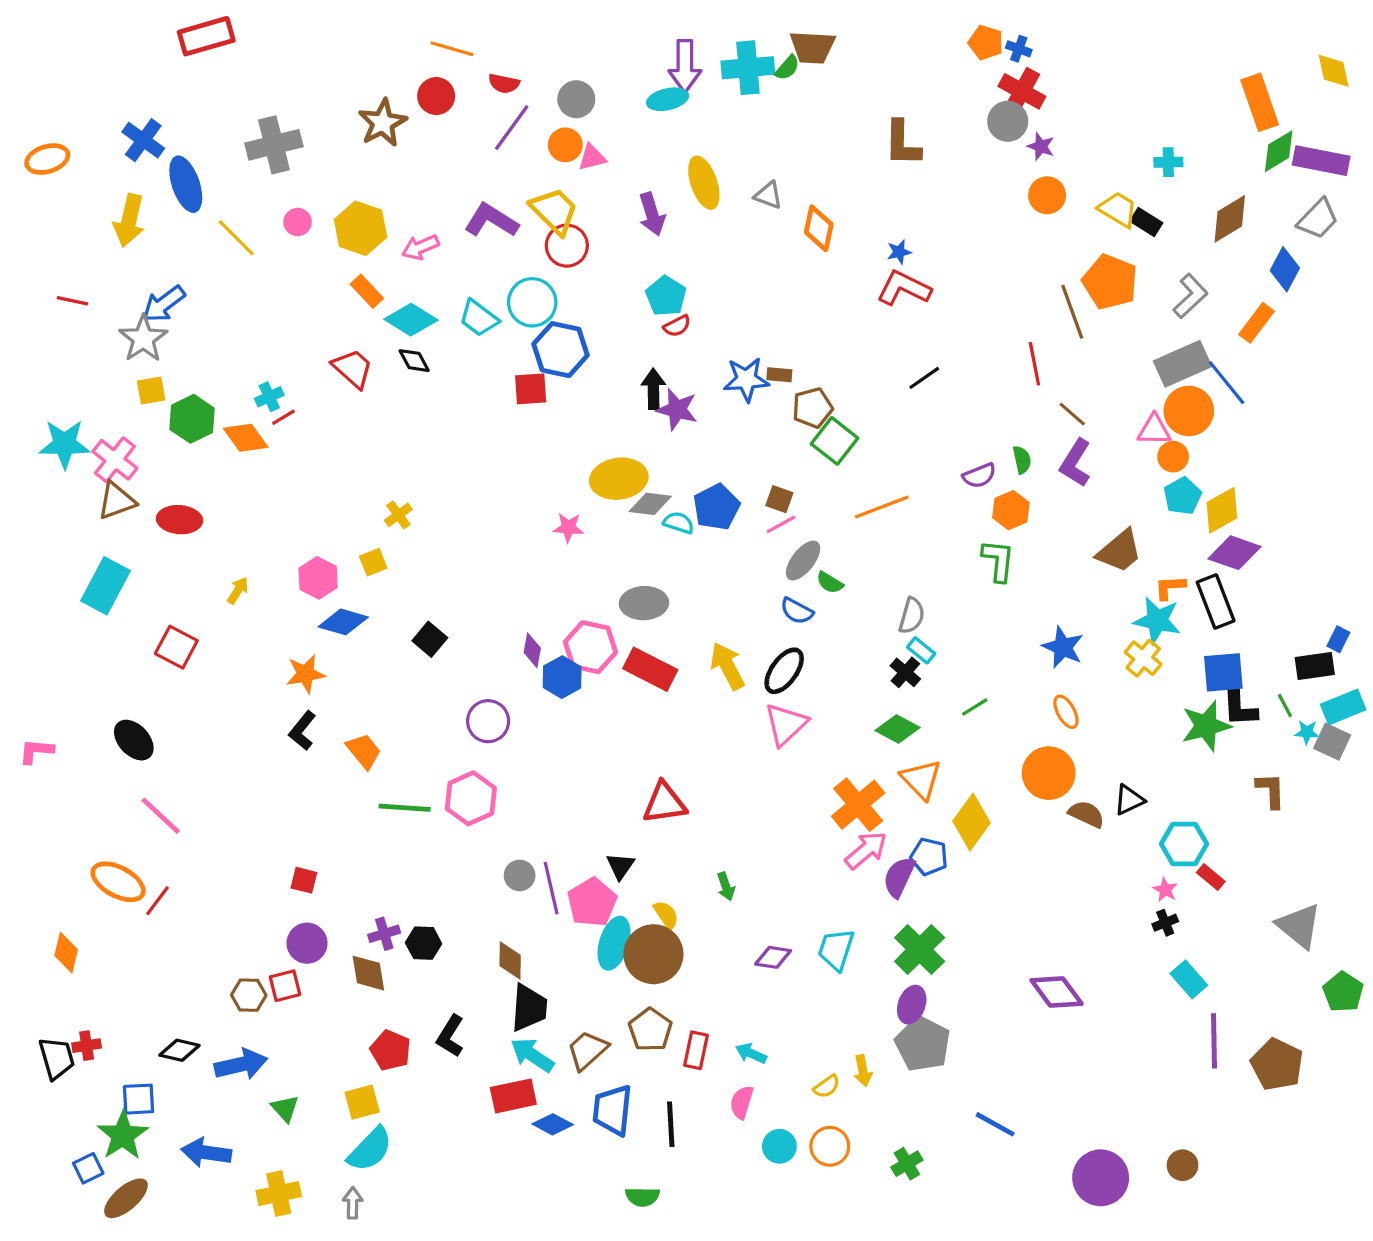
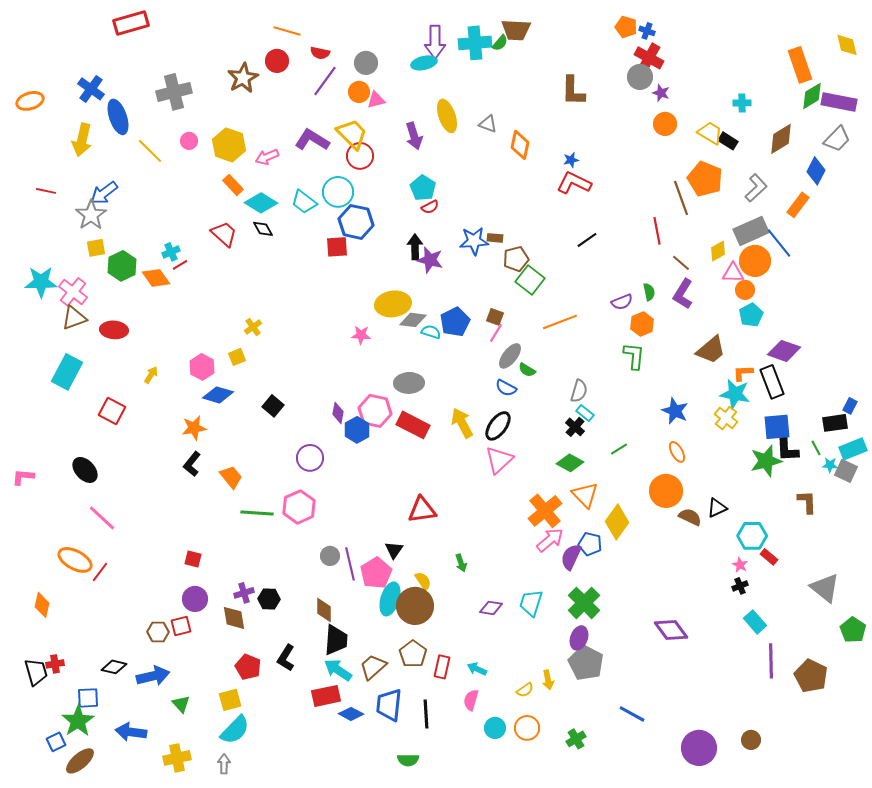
yellow diamond: (1222, 510) -> (718, 251), moved, size x0.7
pink line: (781, 524) -> (496, 333), turned -30

